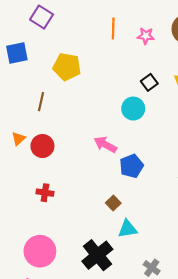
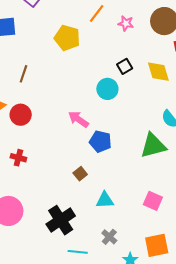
orange line: (113, 28) -> (97, 14), turned 30
yellow pentagon: (67, 67) -> (67, 38), moved
blue pentagon: (131, 166) -> (100, 141), turned 30
cyan triangle: (128, 229) -> (105, 200), moved

